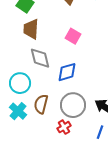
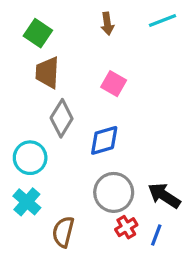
gray diamond: (40, 58) -> (62, 118), turned 45
brown semicircle: (41, 104) -> (63, 232), moved
red cross: (64, 127) -> (126, 227), moved

